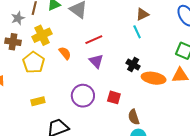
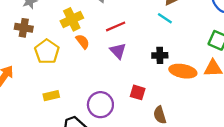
cyan line: (137, 32) -> (165, 18), turned -32
yellow cross: (42, 35) -> (72, 19), moved
black cross: (133, 65) -> (160, 55), turned -32
purple circle: (83, 96) -> (100, 105), moved

